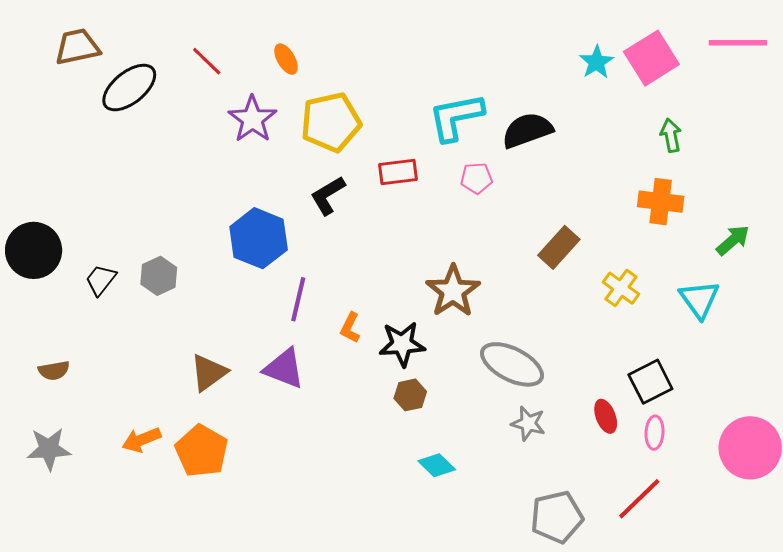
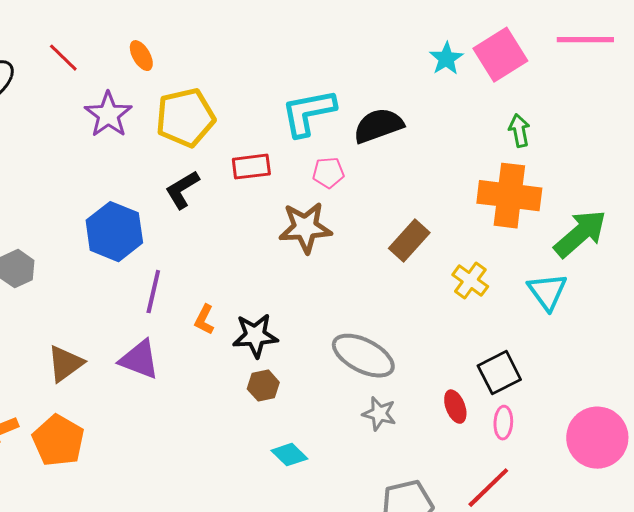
orange cross: (661, 202) -> (509, 196), size x1.4
green arrow: (733, 240) -> (580, 234), size x1.6
brown star: (453, 291) -> (305, 228), moved, turned 30

